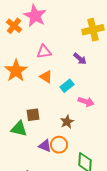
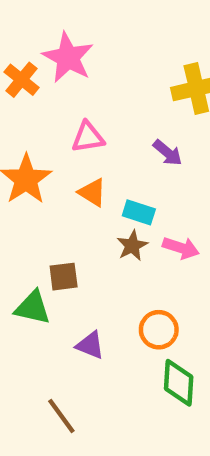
cyan rectangle: (67, 86) -> (139, 212), turned 56
brown star: (67, 122) -> (132, 246), moved
orange circle: (59, 145) -> (159, 330), moved

